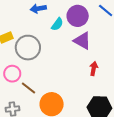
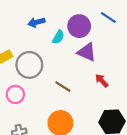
red arrow: (94, 69) -> (102, 81), turned -48
brown line: (28, 88) -> (63, 87), moved

